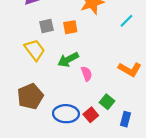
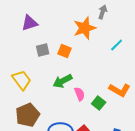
orange square: (70, 27) -> (65, 51), turned 32
yellow trapezoid: (35, 50) -> (22, 80), moved
green square: (107, 102) -> (99, 103), moved

